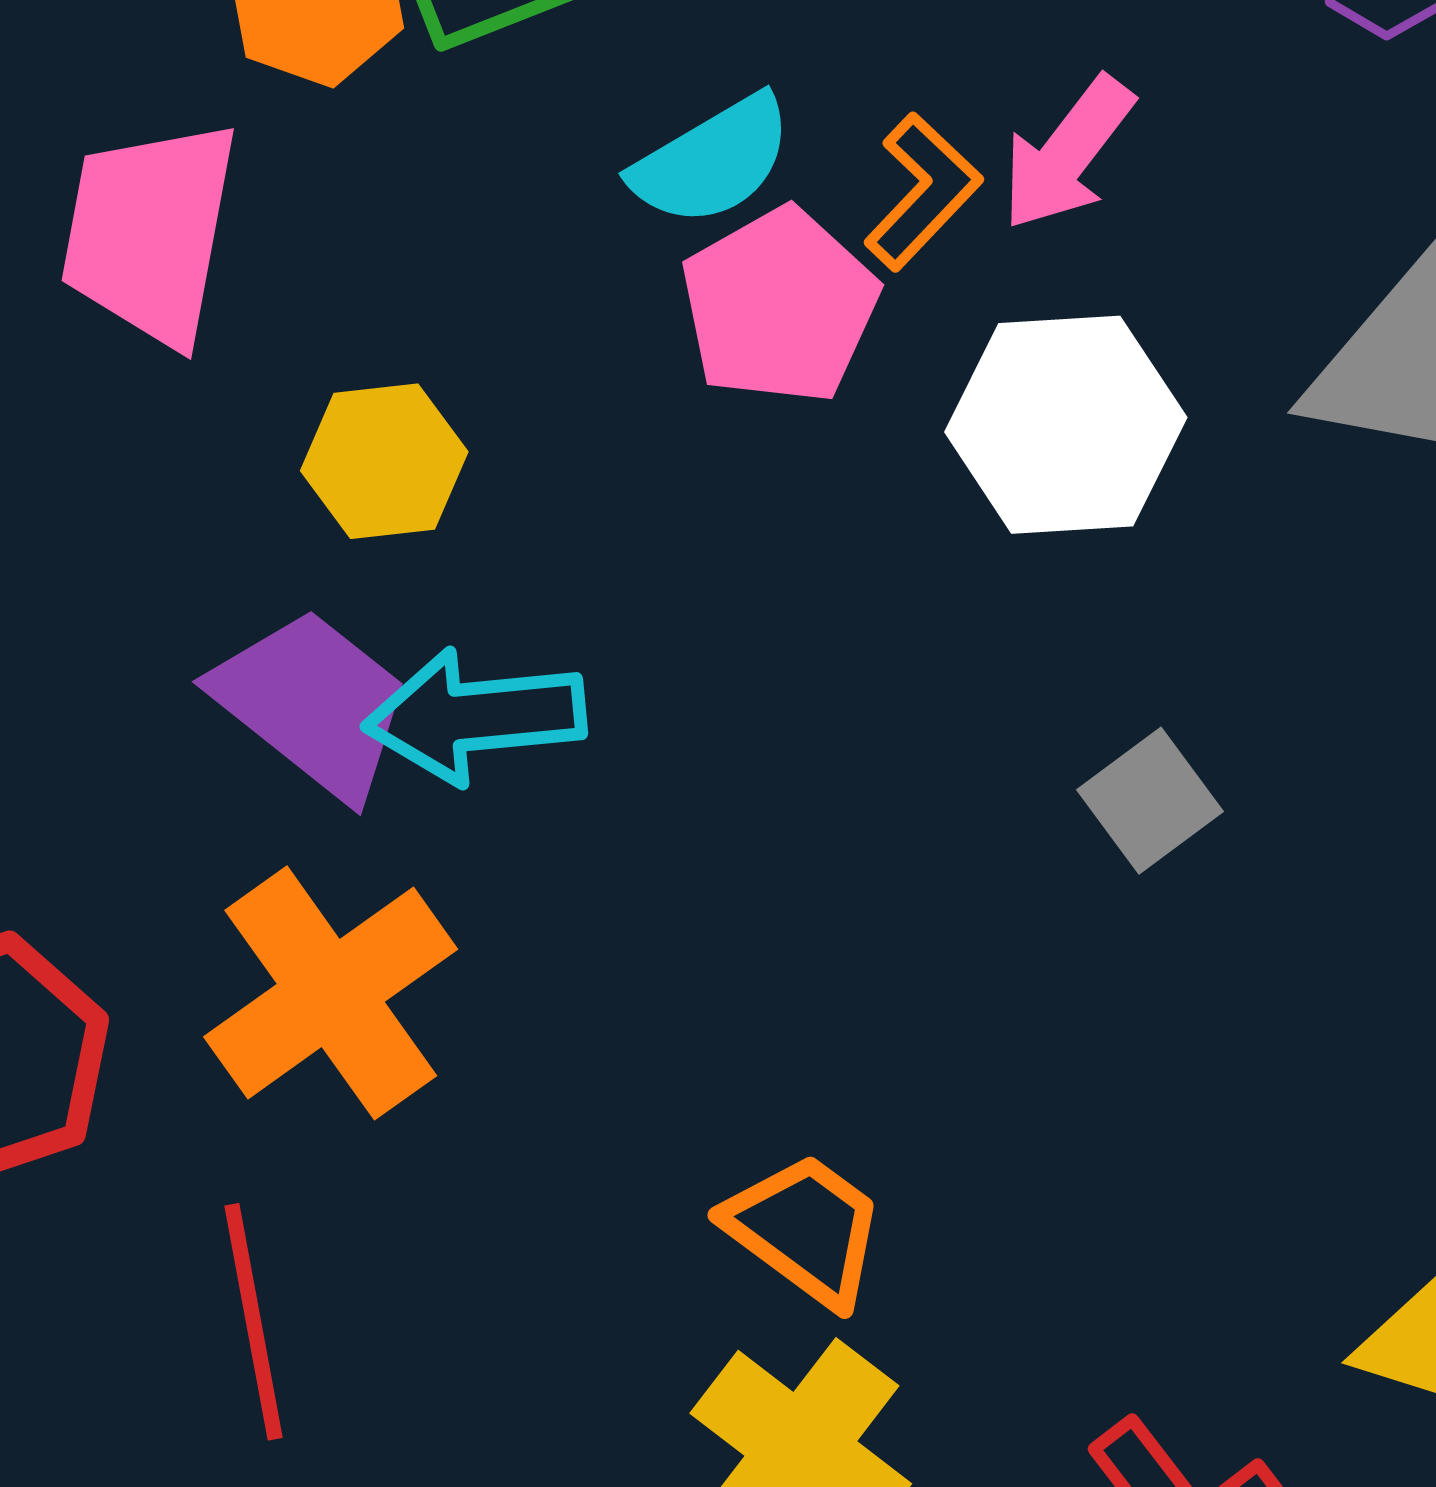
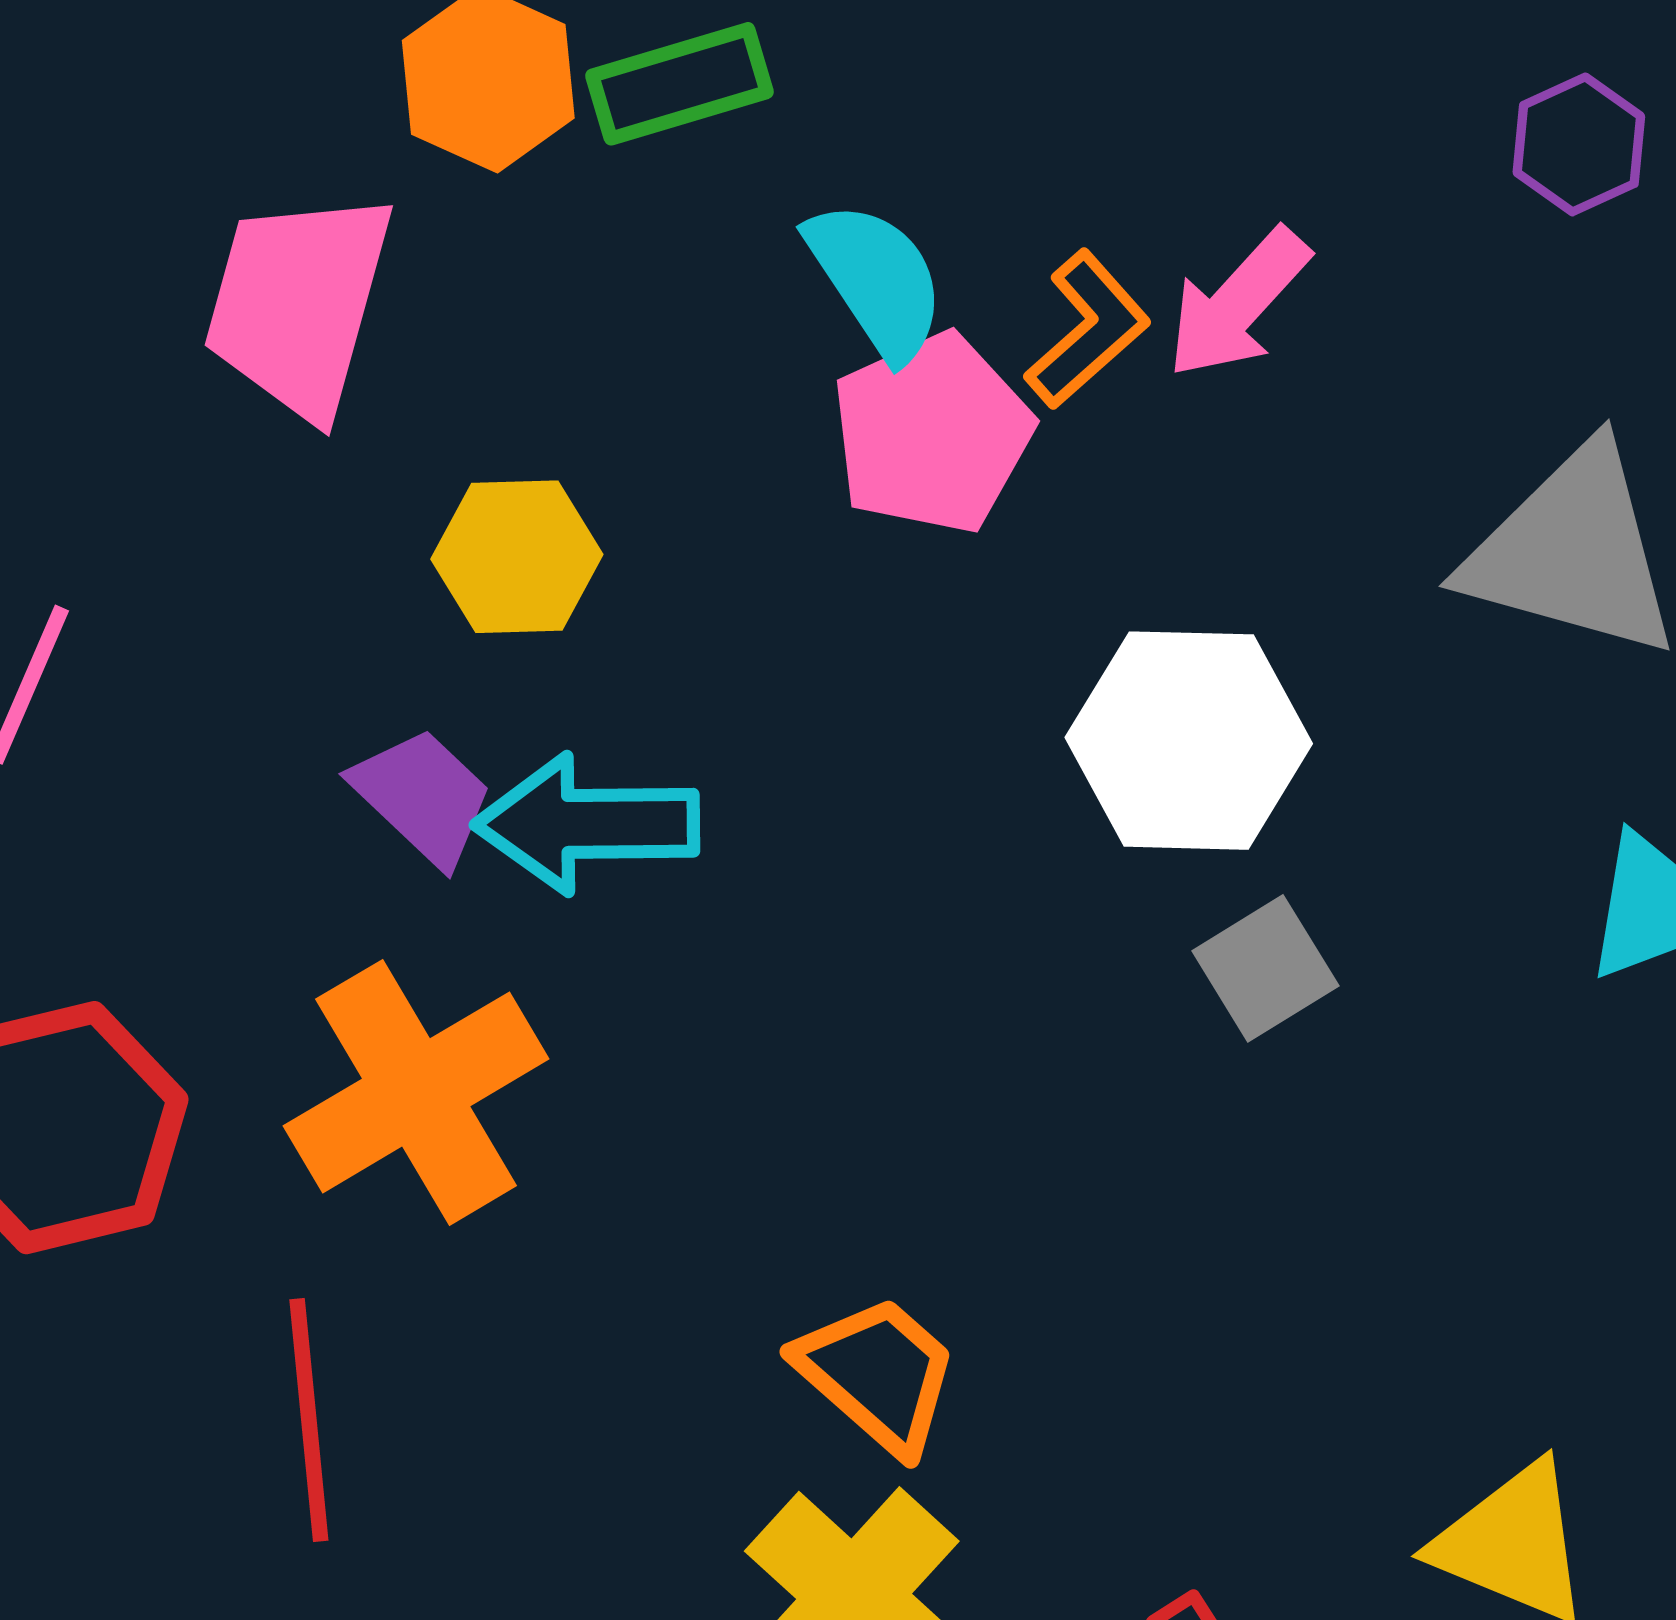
cyan semicircle: (712, 161) -> (876, 280), turned -98
white hexagon: (1066, 425) -> (1189, 741), moved
purple trapezoid: (312, 703) -> (423, 796), size x0.7

